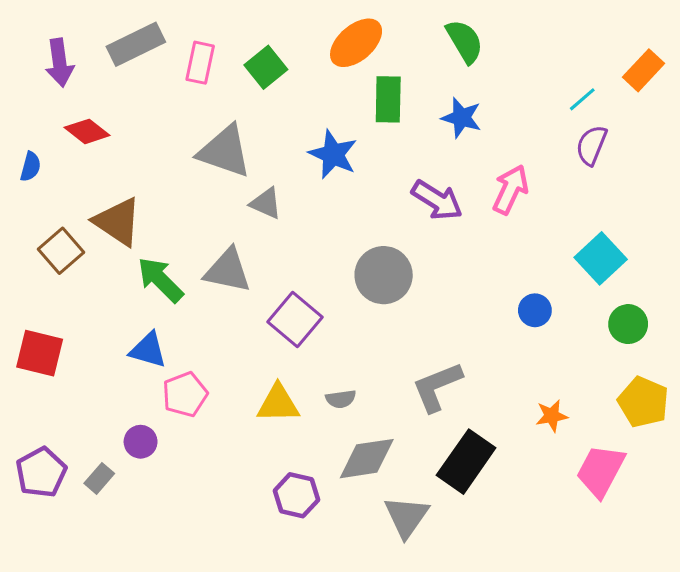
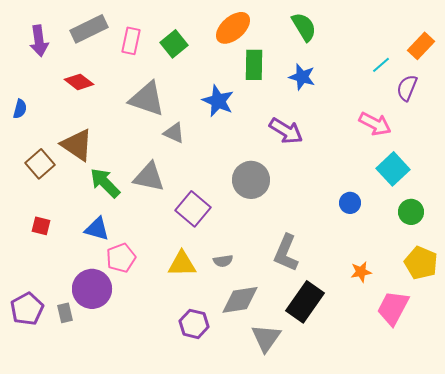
red diamond: (87, 131) -> (79, 82), moved
purple semicircle: (591, 145) -> (407, 88), moved
pink arrow: (510, 190) -> (375, 124), moved, turned 92
red square: (40, 353) -> (41, 226), moved, size x0.6
gray L-shape: (437, 387) -> (286, 253), turned -45
purple circle: (141, 442) -> (92, 289), size x1.8
gray rectangle: (99, 478) -> (65, 313), turned -54

